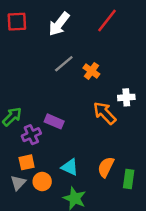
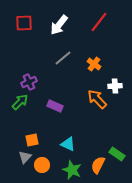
orange cross: (91, 71) -> (94, 64), moved
purple cross: (31, 135) -> (29, 82), moved
orange semicircle: (106, 167) -> (98, 165), moved
green rectangle: (129, 179) -> (117, 154), turned -63
orange circle: (42, 182) -> (42, 165), moved

